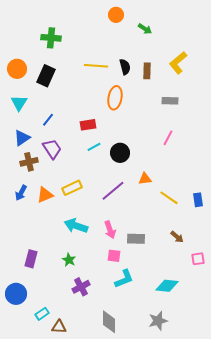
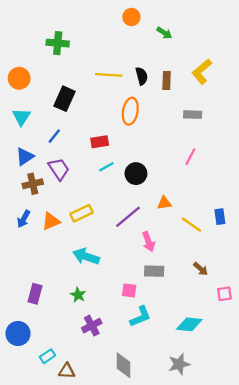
black rectangle: (46, 76) -> (64, 99), moved
blue rectangle: (198, 200) -> (220, 217), moved
pink arrow: (110, 230) -> (148, 242), moved

